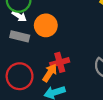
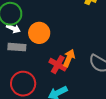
red cross: (60, 62) -> (58, 65), turned -36
orange arrow: (50, 73) -> (69, 58), moved

